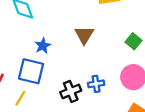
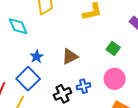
brown triangle: (84, 35) -> (70, 56), moved, turned 36
blue square: (31, 71) -> (28, 79), turned 35

